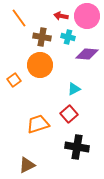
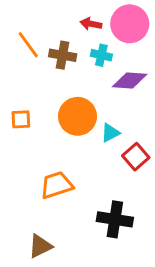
orange line: (19, 18) -> (28, 45), moved
orange circle: (40, 65) -> (78, 116), moved
orange square: (14, 80) -> (21, 119), turned 32
red square: (69, 114) -> (136, 157), moved

